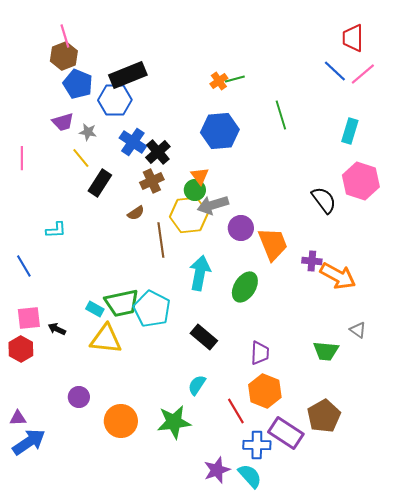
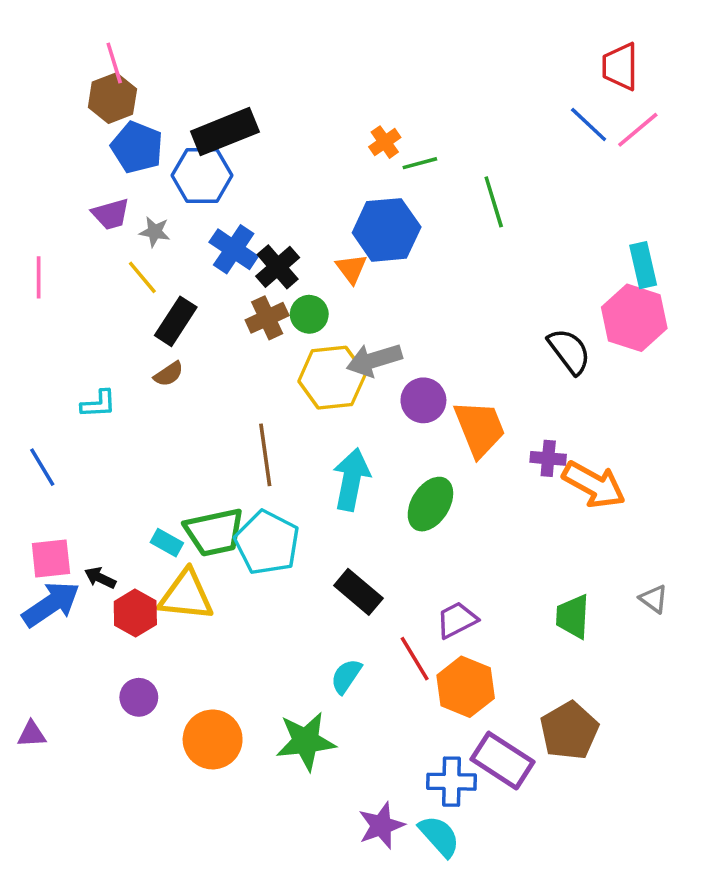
green line: (235, 79) -> (420, 163), moved
cyan rectangle: (350, 131) -> (643, 265), moved, turned -30
orange triangle: (200, 176) -> (351, 269), moved
green circle: (195, 190) -> (309, 314), moved
brown semicircle: (136, 213) -> (169, 374), moved
brown line: (161, 240) -> (265, 455), moved
gray triangle: (358, 330) -> (654, 599), moved
red hexagon: (21, 349) -> (135, 613), moved
green trapezoid: (326, 351) -> (573, 616), turned 88
purple trapezoid: (260, 353) -> (457, 620), turned -120
red line: (236, 411) -> (415, 659), moved
blue arrow: (29, 442) -> (51, 604), moved

